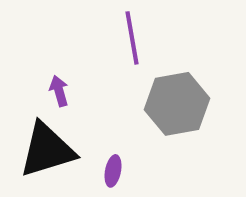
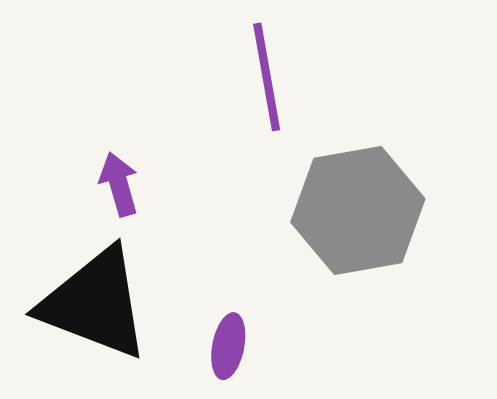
black triangle: (47, 150) -> (95, 304), turned 38

